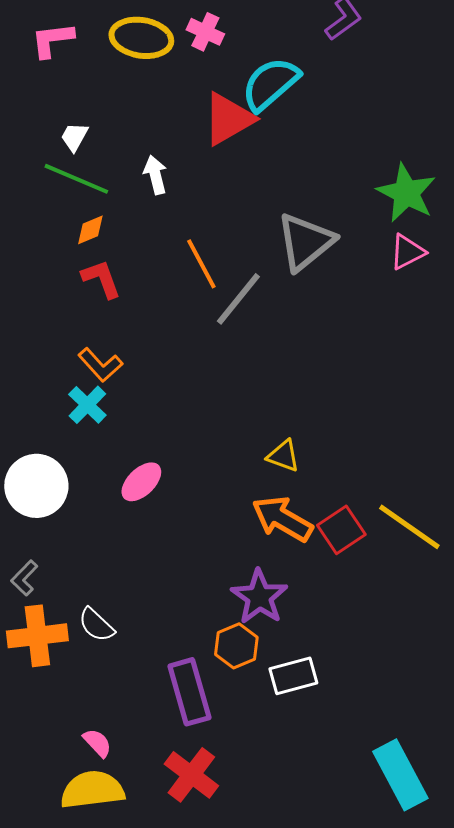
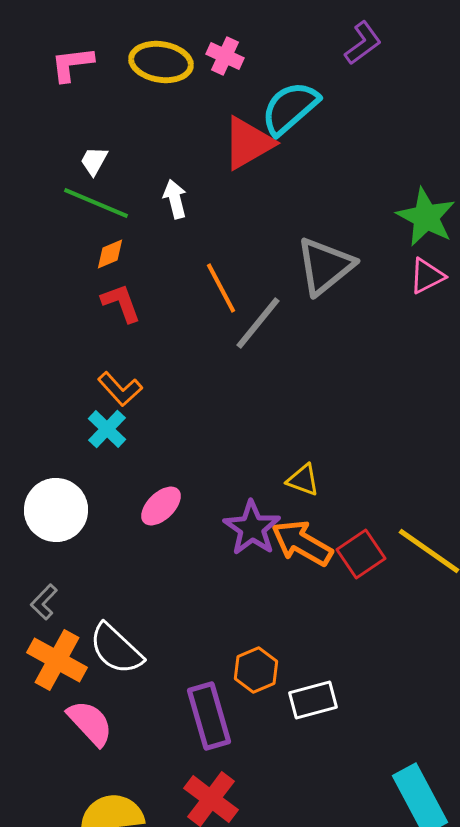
purple star: (259, 597) -> (252, 528), moved
white semicircle: (96, 625) -> (116, 649), size x1.5
orange cross: (37, 636) -> (57, 660), turned 36
pink semicircle: (97, 743) -> (90, 723), moved, size x1.6

